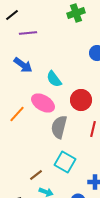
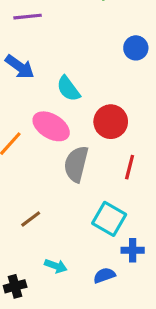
cyan square: (65, 162) -> (109, 219), moved
brown line: (36, 175) -> (31, 219), moved

